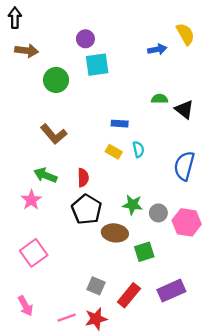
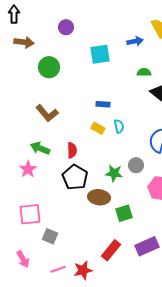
purple circle: (85, 39) -> (66, 27), moved
cyan square: (97, 65) -> (100, 54), moved
green semicircle: (160, 99) -> (144, 72), moved
gray circle: (158, 213) -> (136, 165), moved
pink square: (34, 253) -> (30, 214), turned 30
gray square: (96, 286) -> (50, 236), moved

